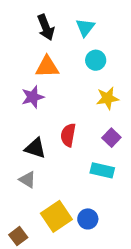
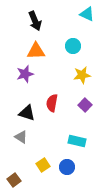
cyan triangle: (85, 27) -> (87, 14), moved, turned -42
cyan rectangle: (102, 170) -> (77, 141), moved
yellow square: (56, 216) -> (43, 165), size x0.6

